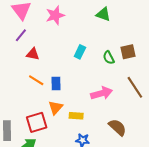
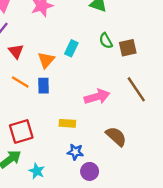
red triangle: (33, 54) -> (16, 51), turned 40
green semicircle: (109, 58) -> (106, 41), moved
orange triangle: (56, 107) -> (46, 60), moved

